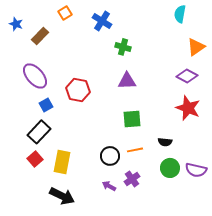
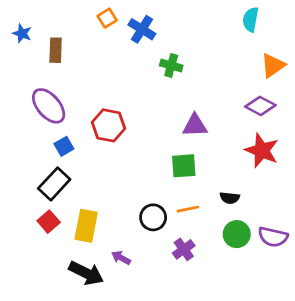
orange square: (65, 13) -> (107, 18), moved
brown rectangle: (40, 36) -> (56, 50), turned -42
purple triangle: (127, 81) -> (195, 125), moved
purple arrow: (109, 186) -> (121, 258), moved

